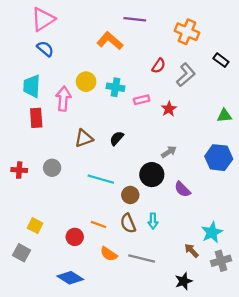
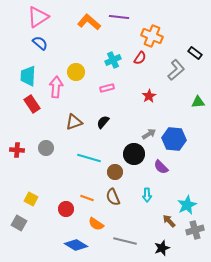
orange cross: (187, 32) -> (152, 36), moved
orange L-shape: (110, 41) -> (89, 22), moved
gray L-shape: (186, 75) -> (176, 70), moved
cyan cross: (116, 87) -> (113, 60), moved, turned -35
pink rectangle: (142, 100) -> (107, 88), moved
red rectangle: (36, 118) -> (32, 104), turned -30
blue hexagon: (219, 158) -> (174, 139), moved
cyan arrow: (153, 221) -> (147, 195), moved
gray line: (142, 258) -> (125, 241), moved
blue diamond: (70, 278) -> (76, 245), moved

